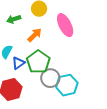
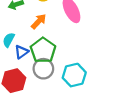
gray circle: (50, 78) -> (43, 69), moved

